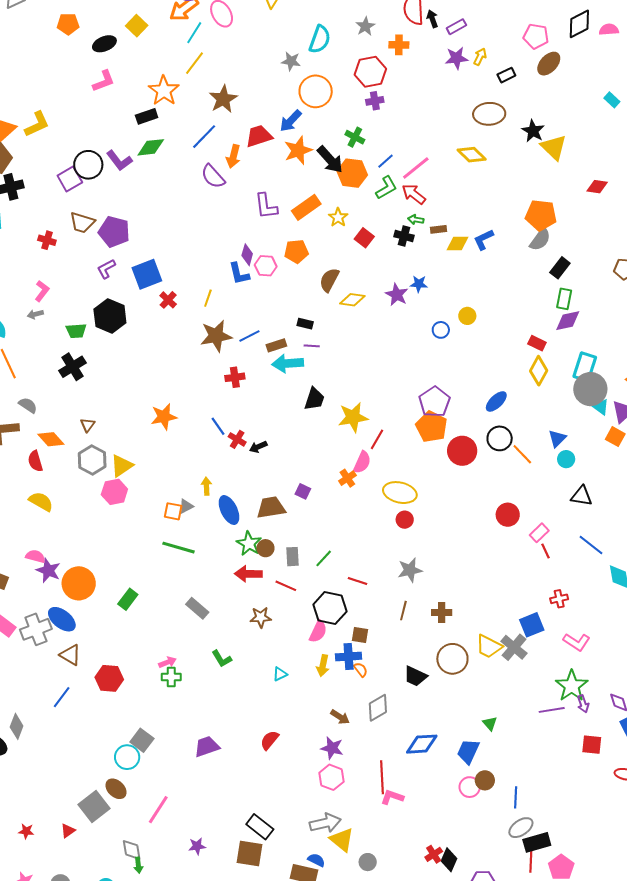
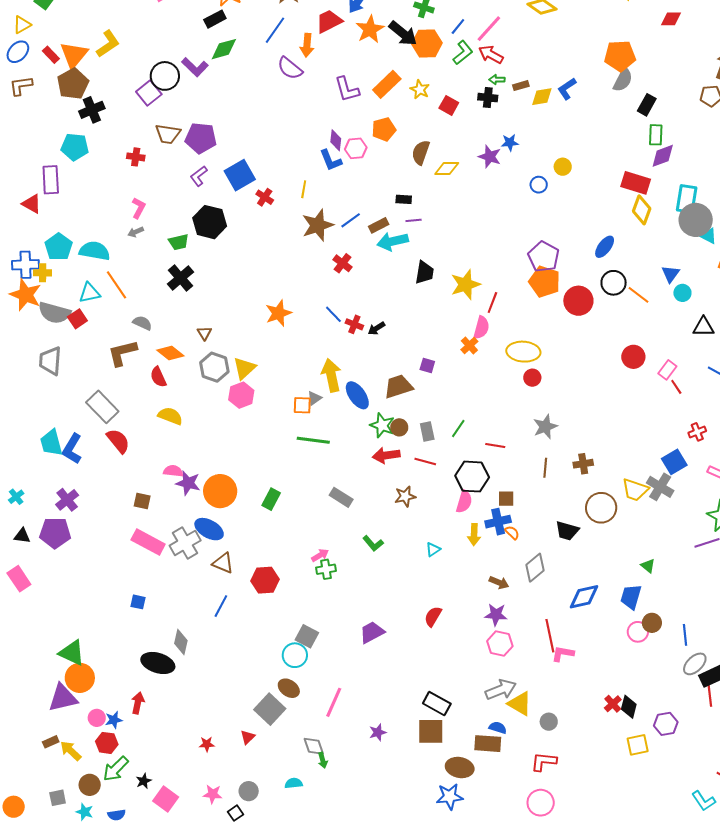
red rectangle: (537, 343) -> (636, 183), size x1.6
red cross: (235, 377) -> (343, 263), turned -36
yellow arrow: (206, 486) -> (331, 375), size x1.8

